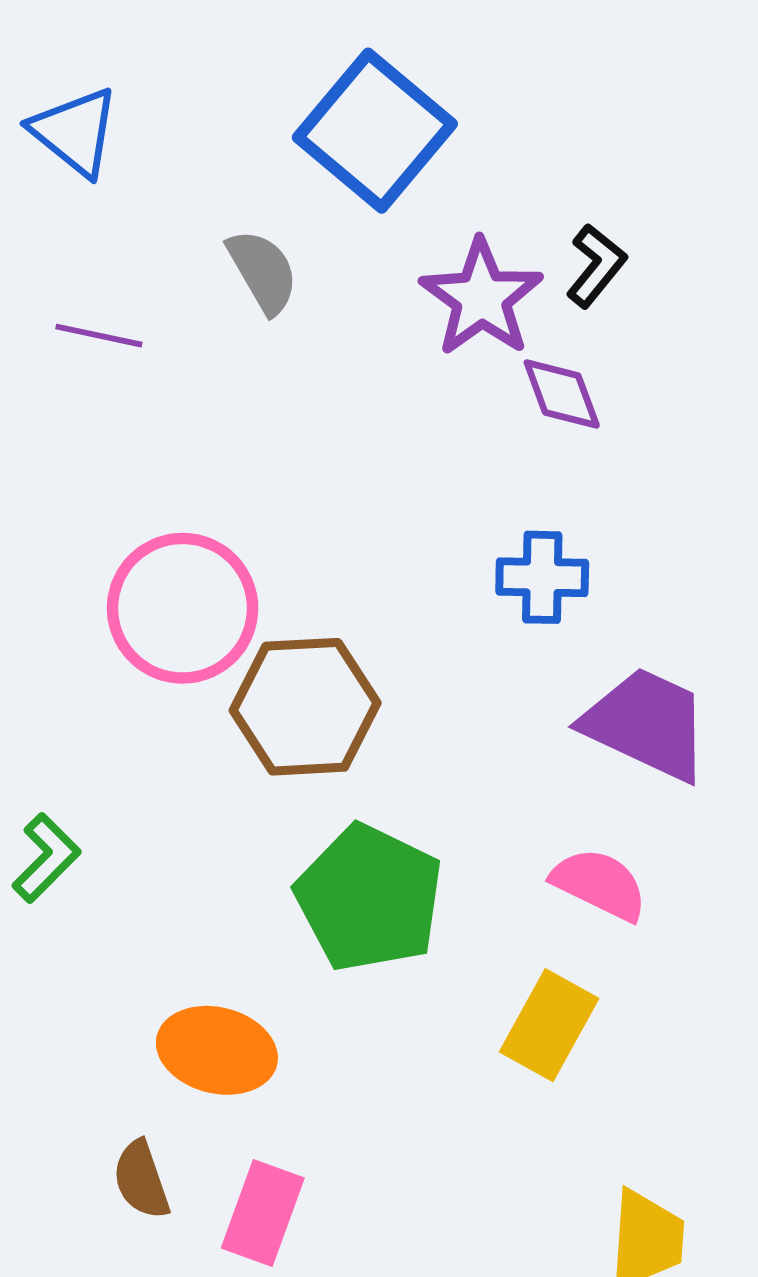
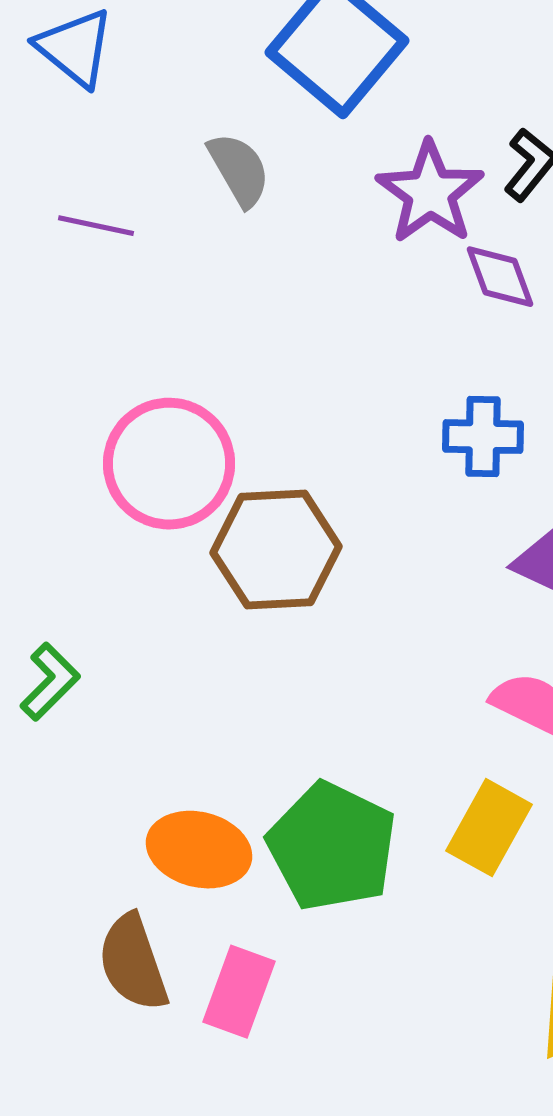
green pentagon: (369, 898) -> (332, 847), moved
brown semicircle: (141, 1180) -> (133, 963), size x1.4

